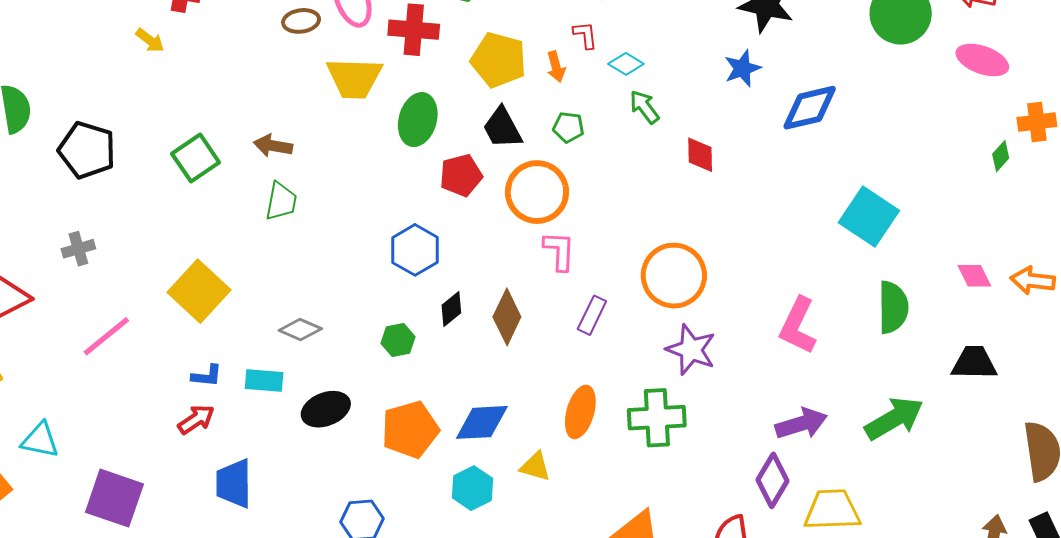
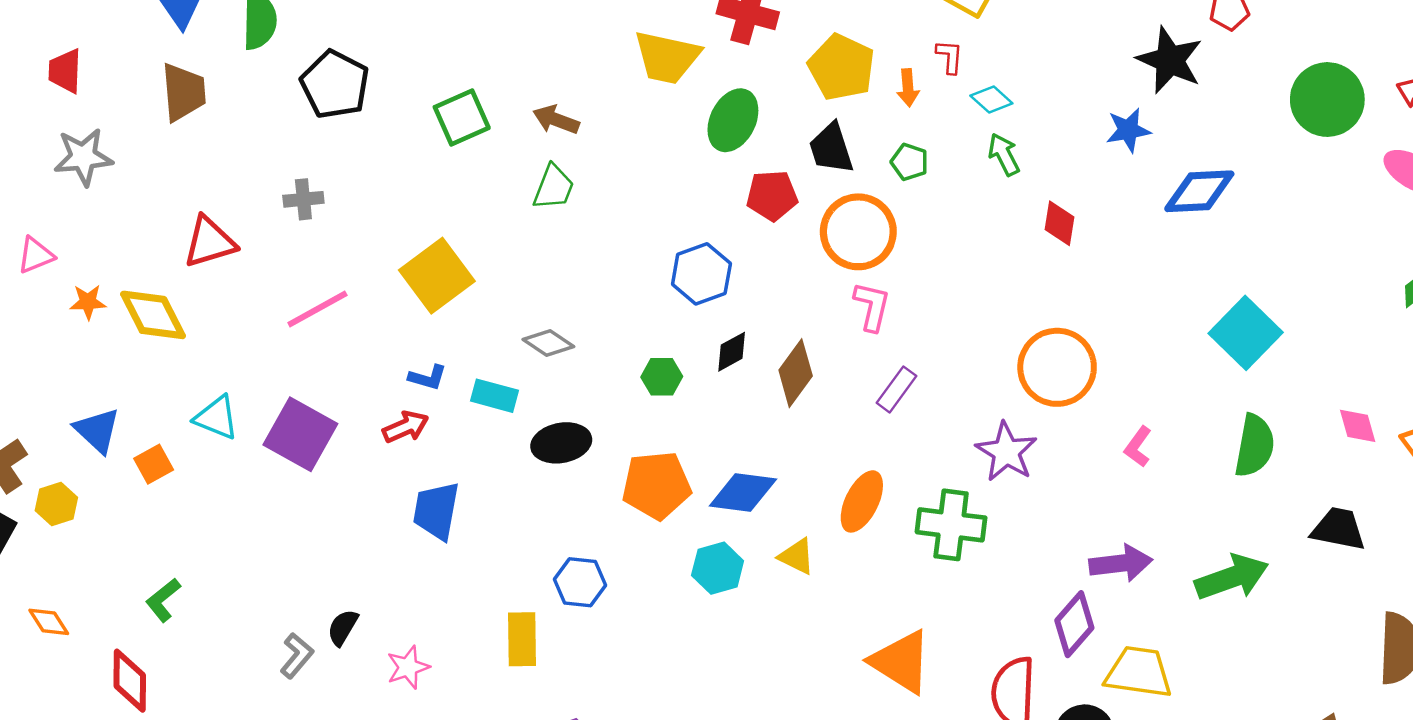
orange circle: (674, 276) -> (1057, 367), moved
pink L-shape: (798, 326) -> (1138, 447), size x0.6
purple square: (114, 498) -> (300, 434), moved

